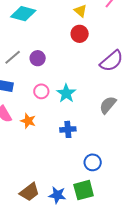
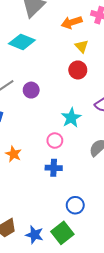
pink circle: (41, 91) -> (55, 141), moved
cyan star: (66, 93) -> (71, 118), moved
green square: (84, 190) -> (62, 233), turned -30

